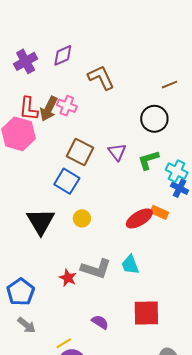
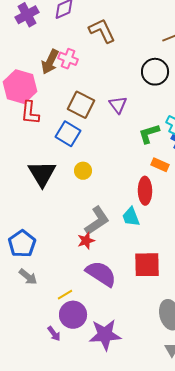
red L-shape: (29, 109) -> (30, 113), moved
green L-shape: (148, 160) -> (149, 134), moved
red ellipse: (139, 218) -> (145, 191), moved, turned -60
gray L-shape: (96, 269) -> (97, 221), turned -52
red star: (68, 278) -> (86, 241), moved, turned 30
purple semicircle: (100, 322) -> (101, 274), size x1.8

